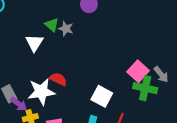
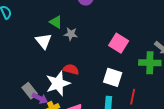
gray star: (66, 29) -> (71, 34), moved
pink square: (138, 71) -> (119, 43), moved

